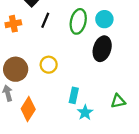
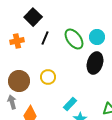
green ellipse: (78, 21) -> (74, 39), turned -50
cyan rectangle: (74, 95) -> (70, 104), turned 32

